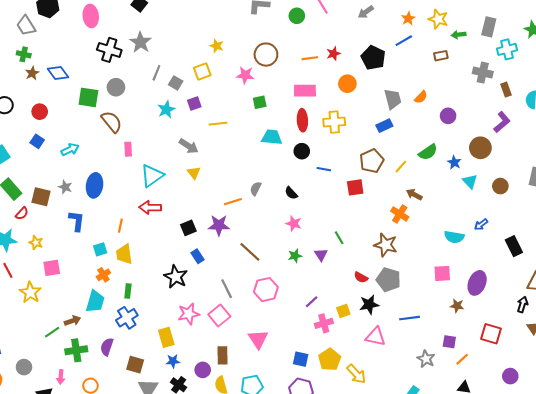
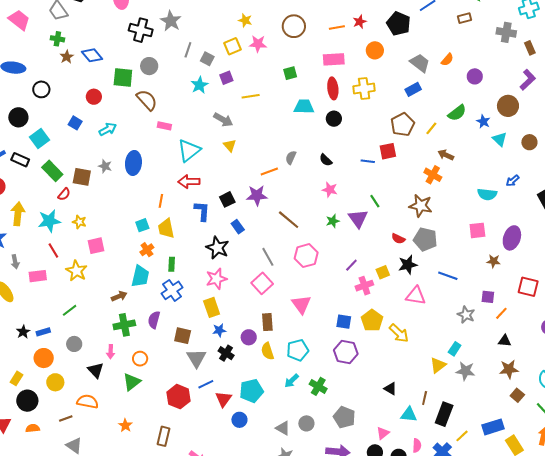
pink star: (245, 75) -> (258, 44), moved
gray trapezoid: (393, 99) -> (420, 63), turned -35
red circle: (40, 112) -> (94, 97), moved
pink rectangle: (128, 149) -> (164, 126), turned -72
blue line: (324, 169) -> (368, 161), moved
blue L-shape: (77, 221) -> (202, 211), moved
purple triangle: (321, 255) -> (358, 219), size x1.5
pink star: (189, 314) -> (216, 279), moved
blue line: (410, 318) -> (448, 276), turned 30
green line: (52, 332) -> (70, 310), moved

